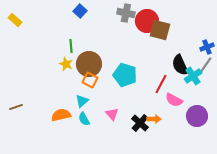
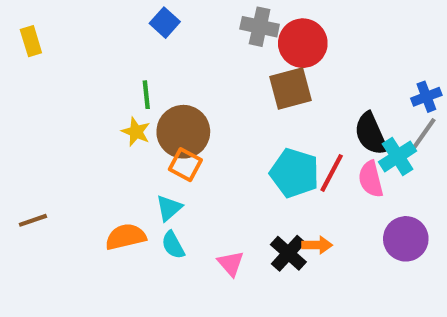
yellow rectangle: (15, 20) -> (31, 41), turned 32
brown square: (160, 30) -> (290, 88), moved, turned -30
cyan pentagon: (125, 75) -> (295, 173), moved
pink semicircle: (174, 100) -> (371, 179), moved, turned 48
pink triangle: (112, 114) -> (231, 264), moved

